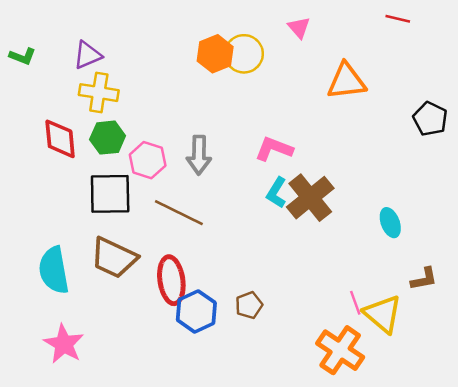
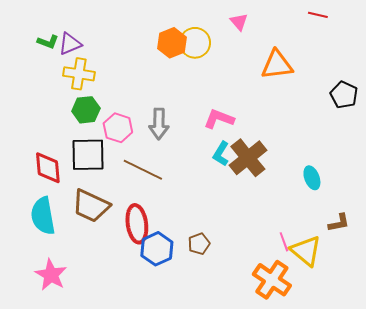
green L-shape: (23, 56) -> (48, 42), moved
red diamond: (60, 139) -> (48, 168), moved

